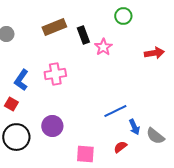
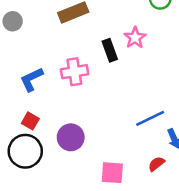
black rectangle: (83, 35) -> (110, 50), moved
blue L-shape: (21, 80) -> (32, 79), turned 30
red square: (11, 104) -> (30, 121), moved

